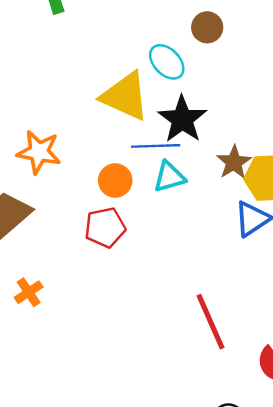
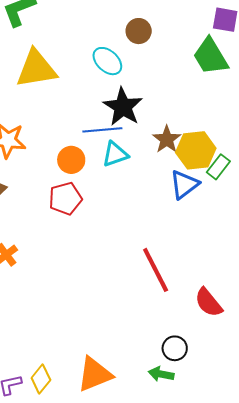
yellow triangle: (125, 96) -> (36, 69), moved, turned -30

